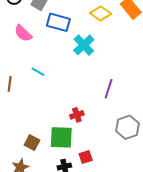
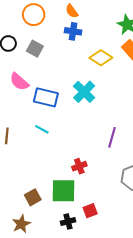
blue rectangle: (58, 22) -> (46, 97), moved
cyan line: (38, 72) -> (42, 129), moved
brown square: (32, 143) -> (33, 197), turned 35

